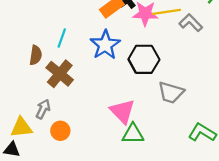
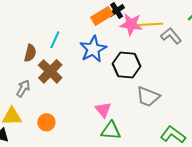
gray arrow: (43, 109) -> (23, 88), moved
pink triangle: (122, 111) -> (103, 110), size x0.7

